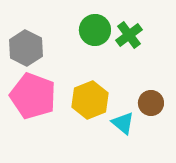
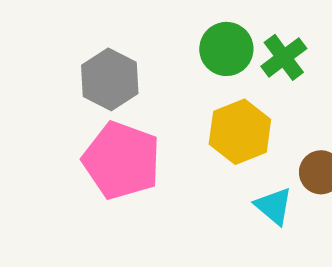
yellow hexagon: (90, 100) -> (240, 132), moved

